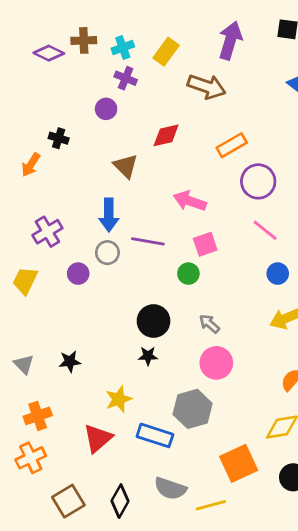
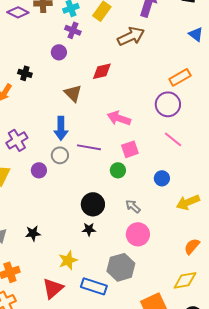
brown arrow: (207, 87) -> (131, 36), turned -44
orange rectangle: (232, 145) -> (180, 77), moved
blue circle: (278, 274) -> (162, 178), moved

